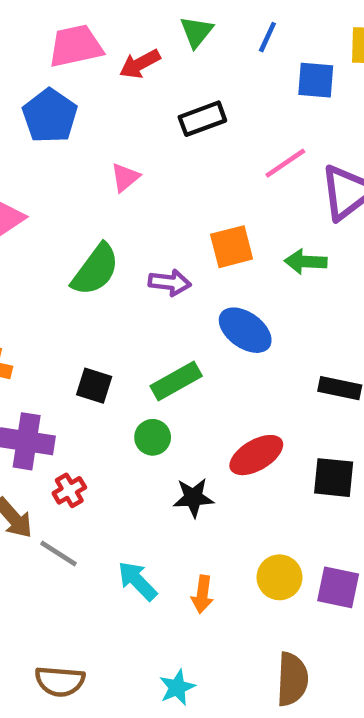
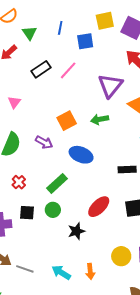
pink line: (285, 163) -> (68, 70), moved
purple arrow: (170, 282) -> (44, 142), turned 36
black square: (94, 386) -> (27, 213), moved
red cross: (69, 490) -> (19, 182), moved

